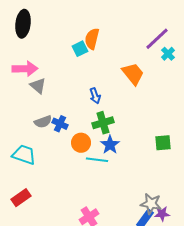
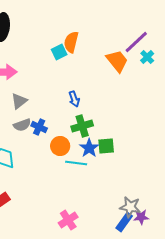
orange trapezoid: (133, 74) -> (117, 61), moved
gray triangle: (38, 86) -> (19, 101), moved, turned 42
green square: (163, 143) -> (106, 146), moved

